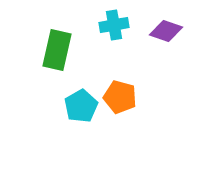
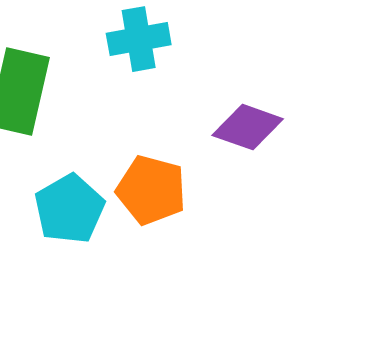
purple diamond: (166, 31) -> (248, 127), moved

